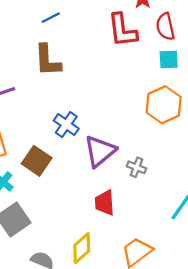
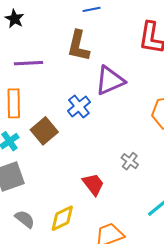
purple triangle: (100, 151) -> (110, 81), moved
red trapezoid: (105, 203) -> (93, 184), turned 130

